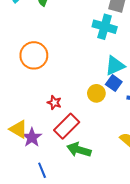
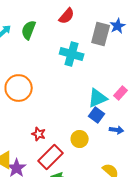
cyan cross: (105, 27) -> (72, 54), moved
yellow circle: (96, 93) -> (80, 139), moved

